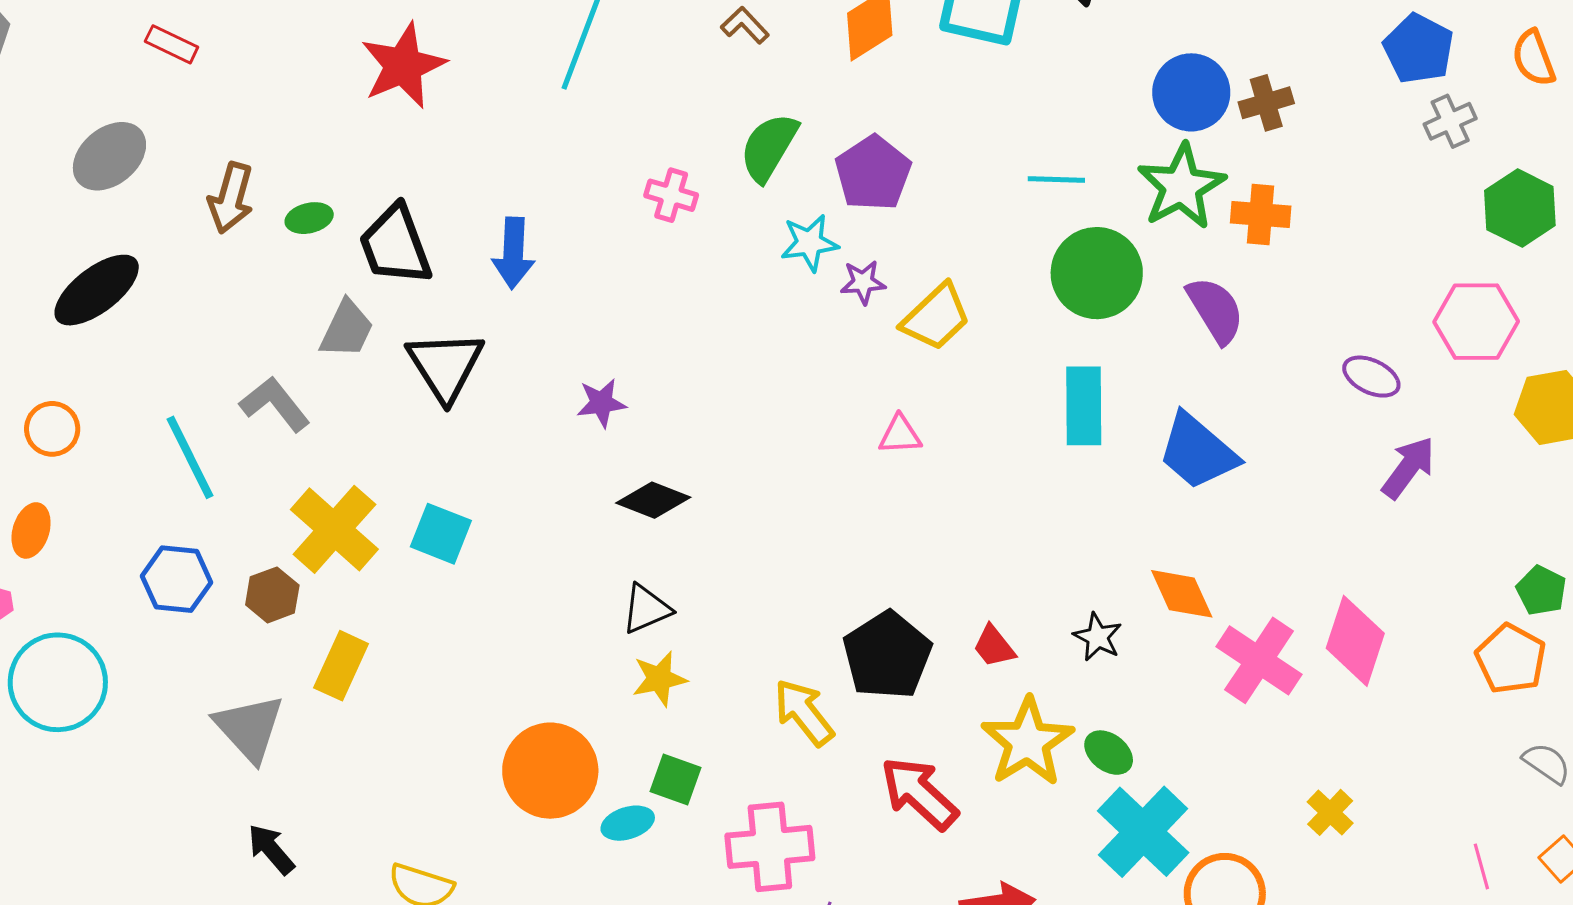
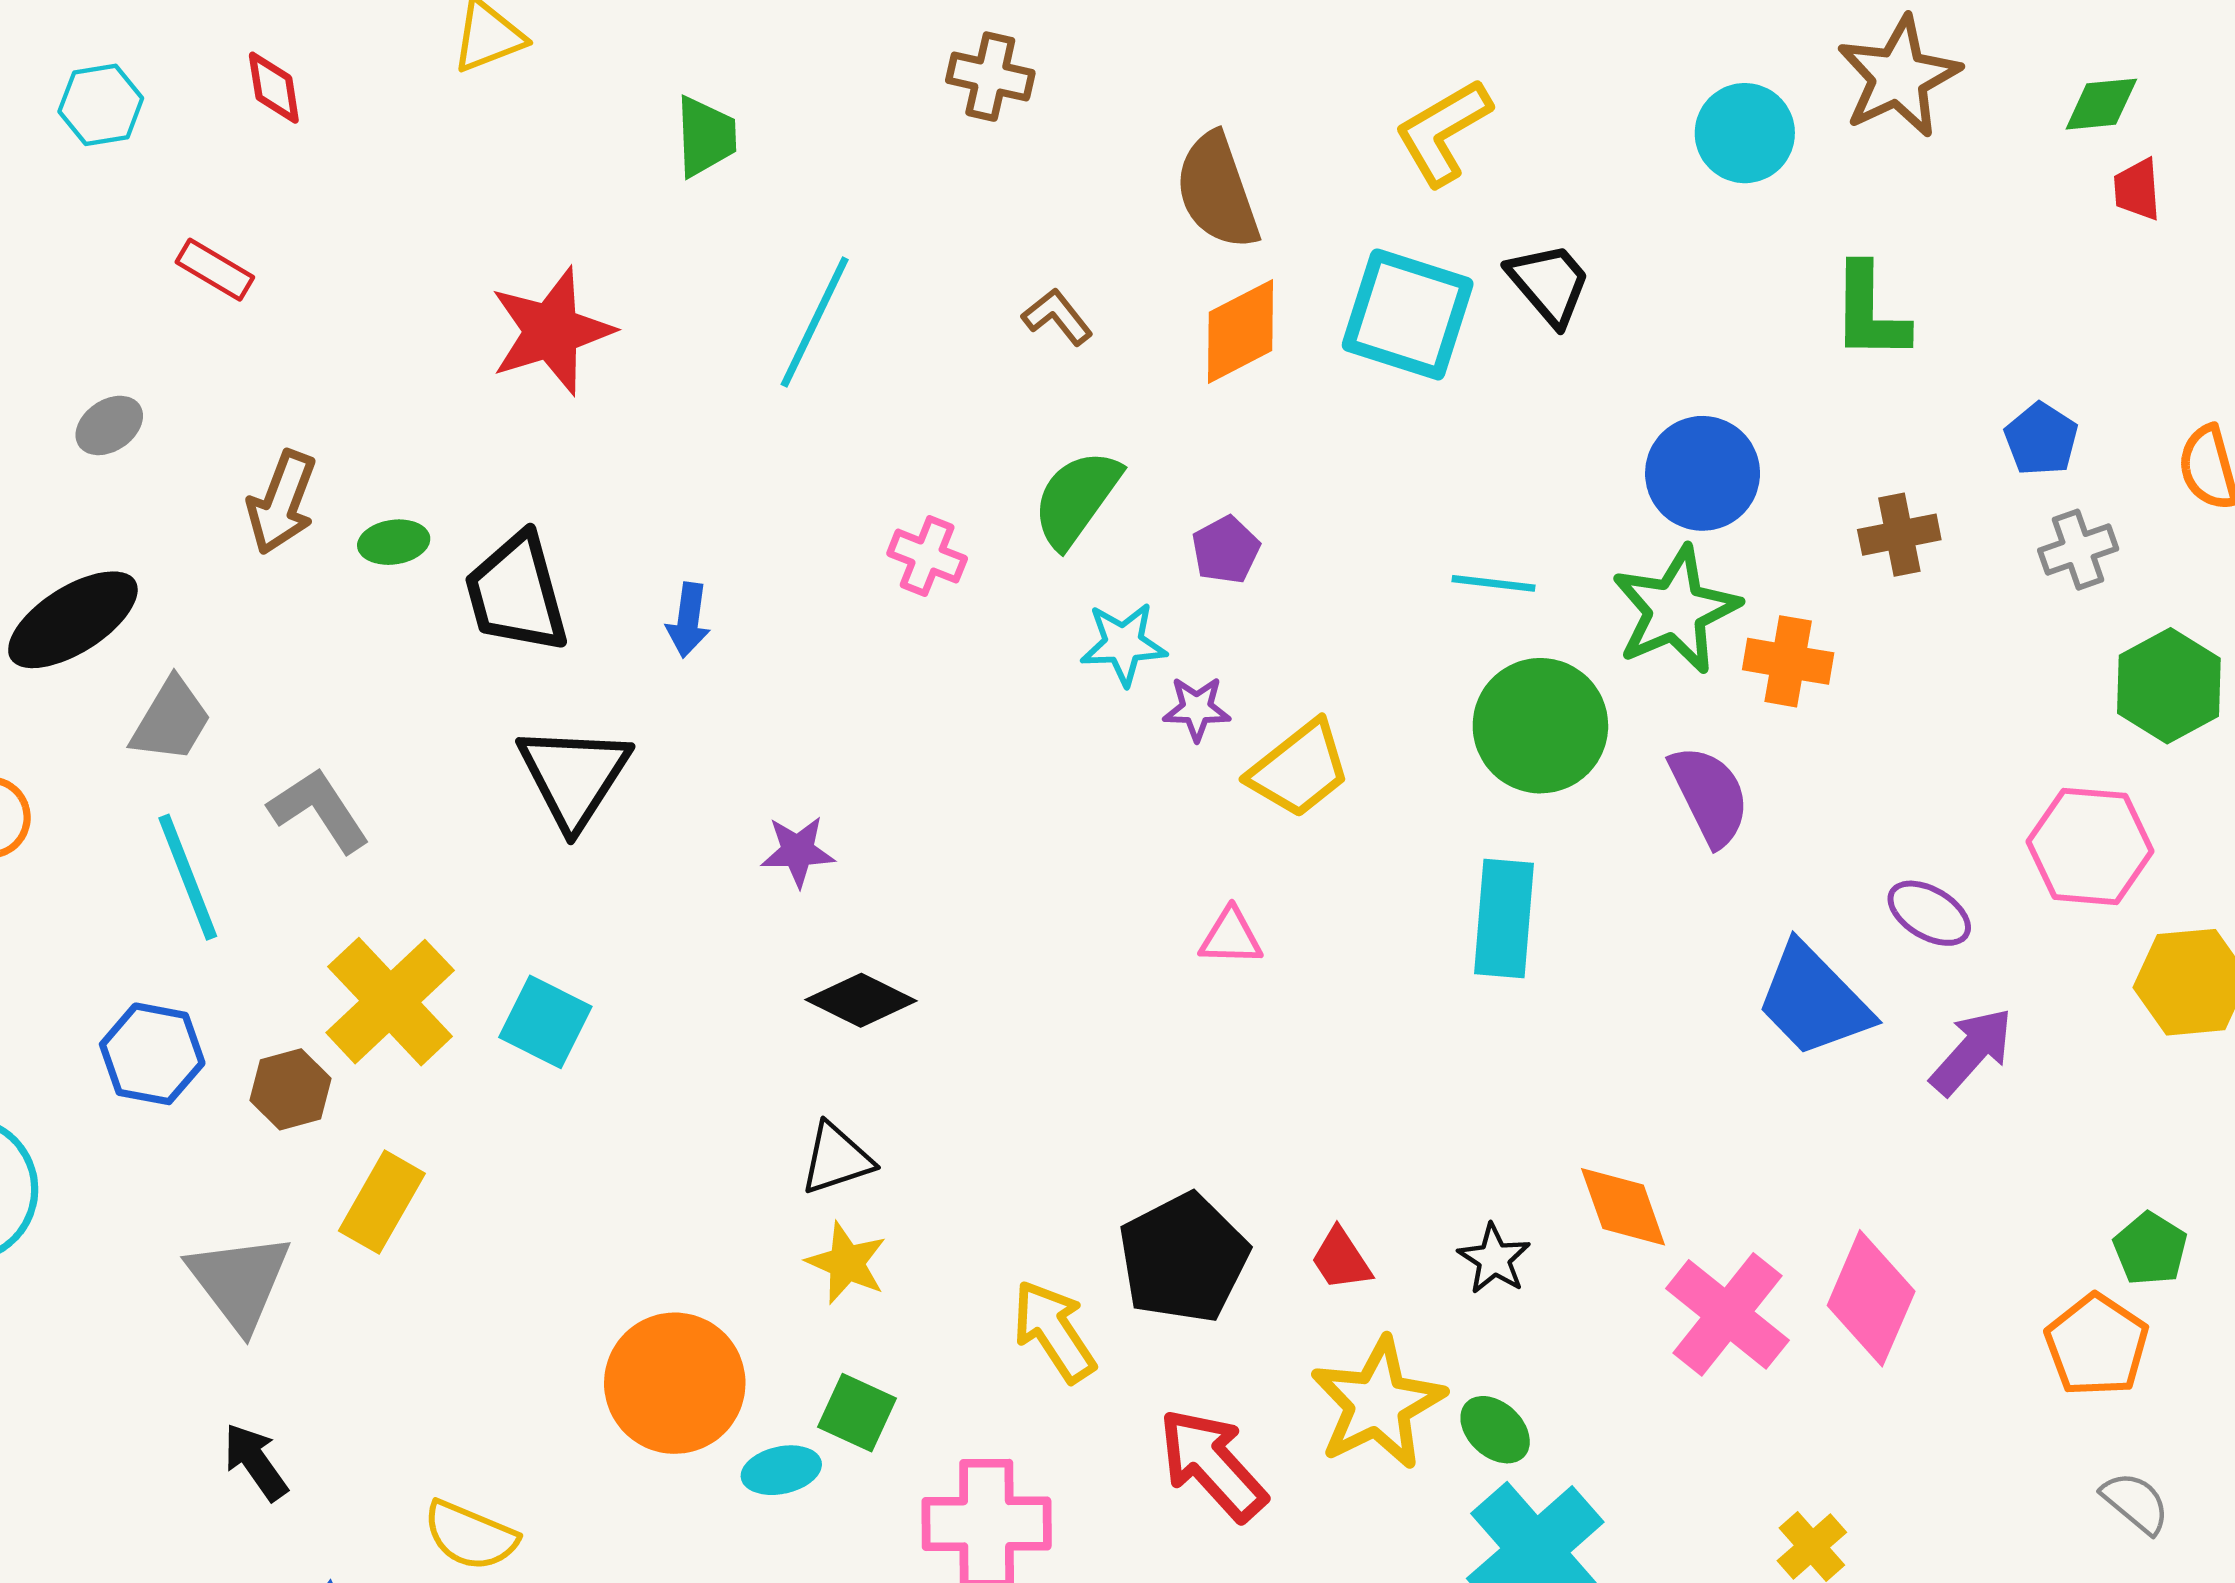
blue pentagon: (1419, 49) -> (2041, 439), size x0.7
brown cross: (1266, 103) -> (1899, 535), moved
gray ellipse: (109, 156) -> (109, 425), size x0.6
purple pentagon: (873, 173) -> (1226, 550), size x0.6
blue arrow: (513, 253) -> (688, 620), size x0.7
gray trapezoid: (347, 329) -> (171, 720), moved
blue trapezoid: (1198, 452) -> (1813, 1000), moved
yellow star: (659, 679) -> (847, 1263), turned 30

